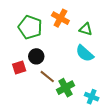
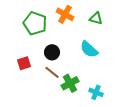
green triangle: (86, 29) -> (96, 18), moved
black circle: (36, 56) -> (52, 52), moved

